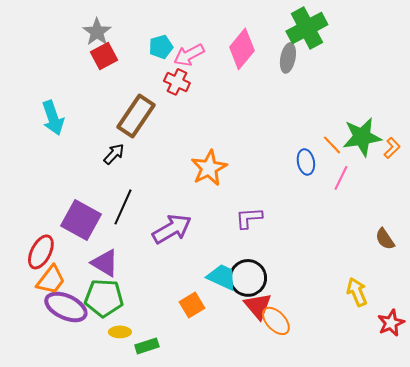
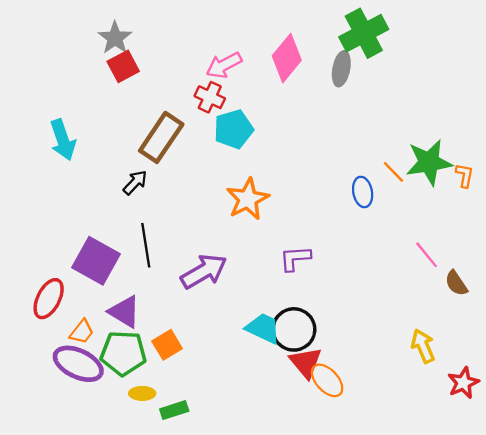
cyan pentagon: (161, 47) -> (233, 129), moved, size x1.4
orange L-shape: (392, 148) -> (465, 175), turned -35
pink line: (341, 178) -> (427, 255), moved, turned -65
black line: (123, 207) -> (146, 245), turned -33
orange trapezoid: (51, 280) -> (82, 332), moved, size x0.7
orange square: (192, 305) -> (167, 345), moved

